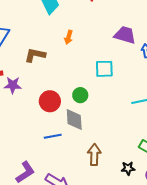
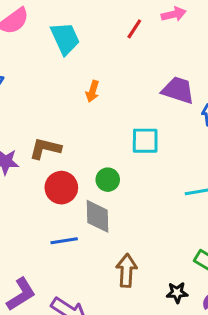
brown L-shape: (35, 55) -> (45, 148), moved

